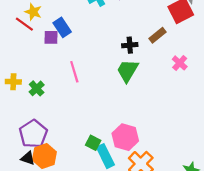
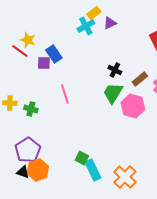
brown rectangle: (157, 35) -> (140, 79), moved
black cross: (130, 45) -> (115, 70), turned 32
green cross: (37, 88) -> (31, 109), turned -32
pink hexagon: (125, 137) -> (133, 106), moved

